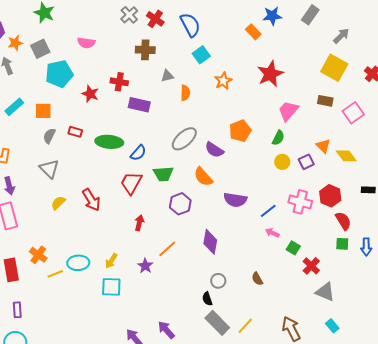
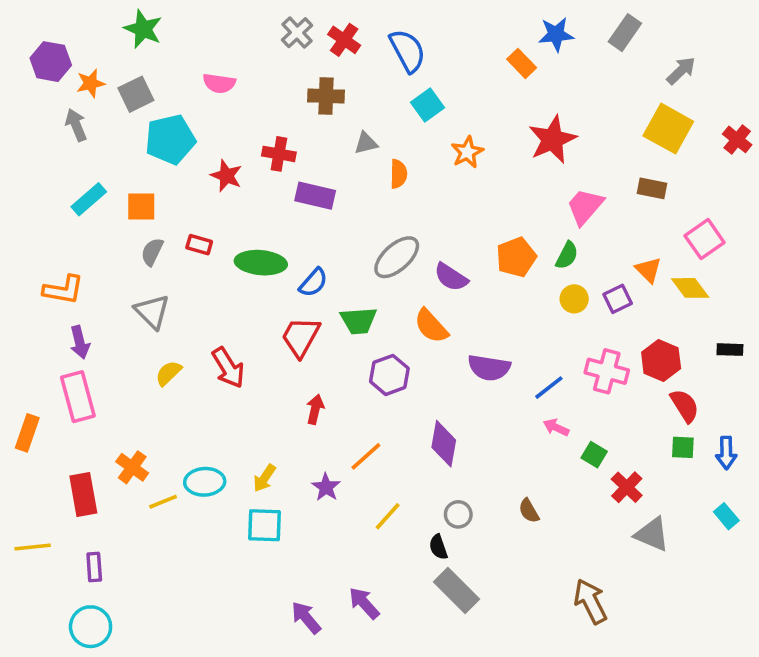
pink square: (353, 113) -> (705, 239), moved
orange pentagon: (240, 131) -> (516, 257), moved
yellow line: (245, 326) -> (388, 516), moved
cyan rectangle: (332, 326) -> (726, 516), moved

